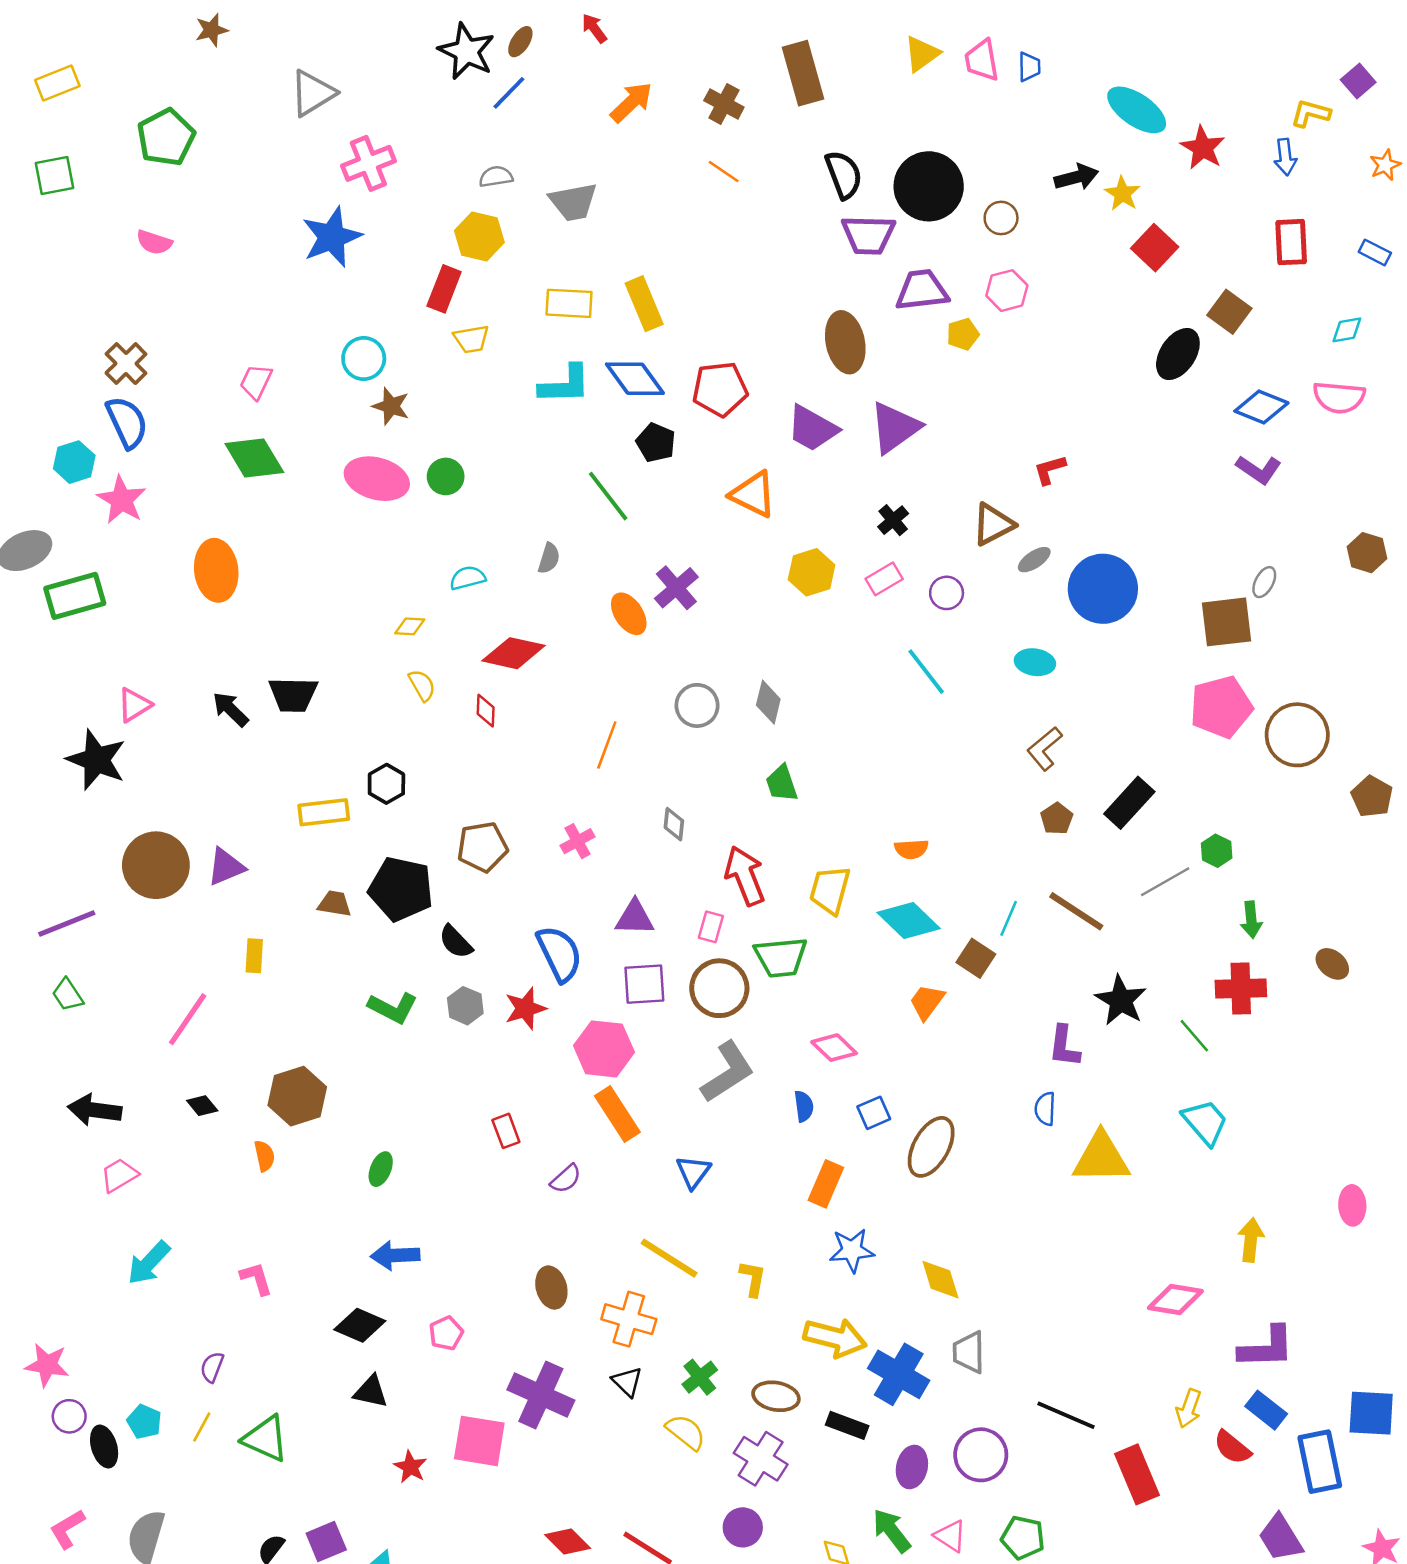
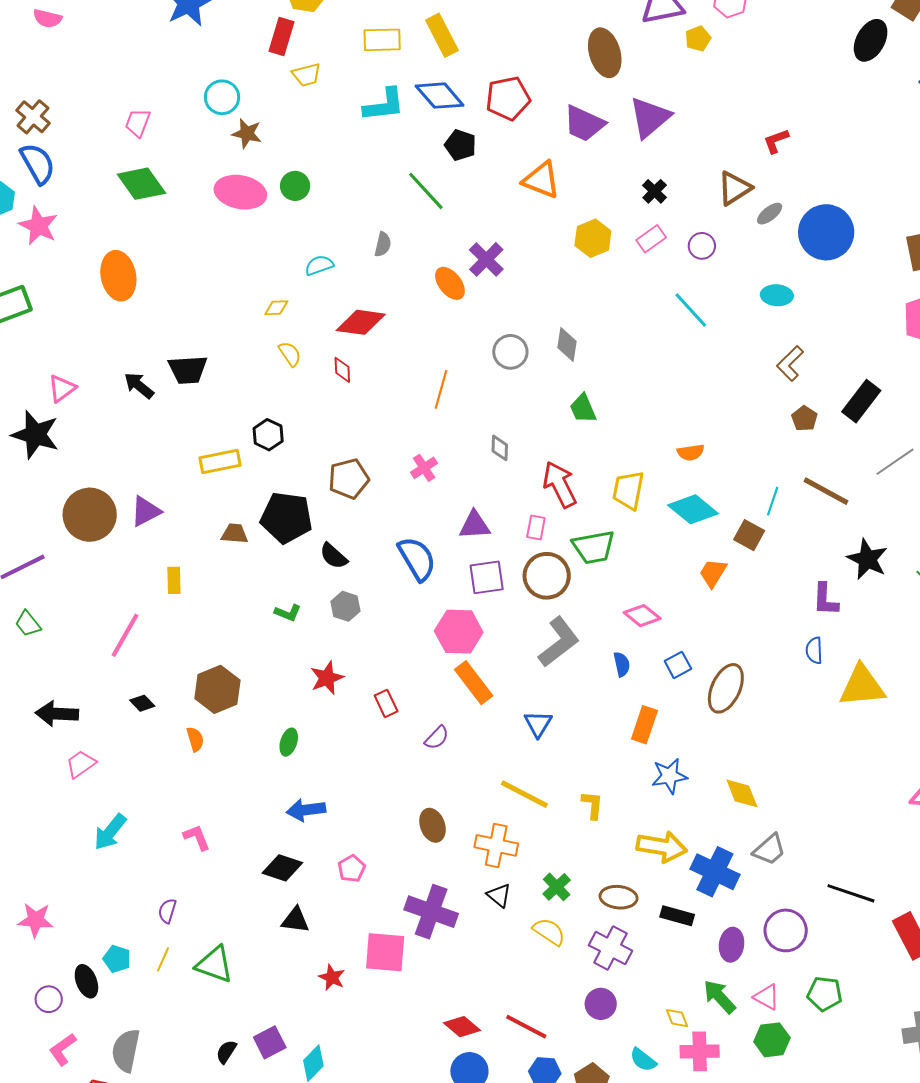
green L-shape: (393, 1008) -> (288, 613), size x0.7
red star: (525, 1008) -> (327, 678), moved
gray trapezoid: (969, 1352) -> (769, 849), turned -126
purple circle: (69, 1416) -> (49, 999), moved

